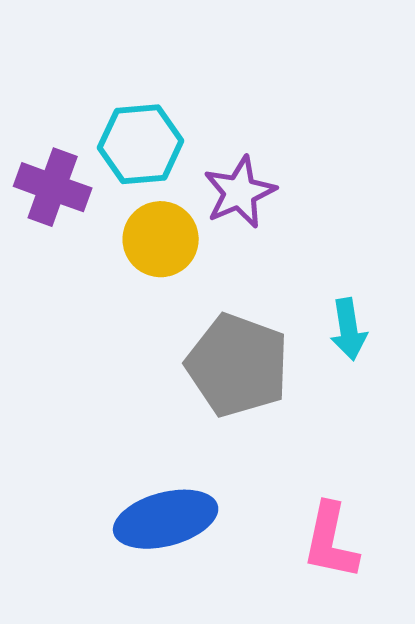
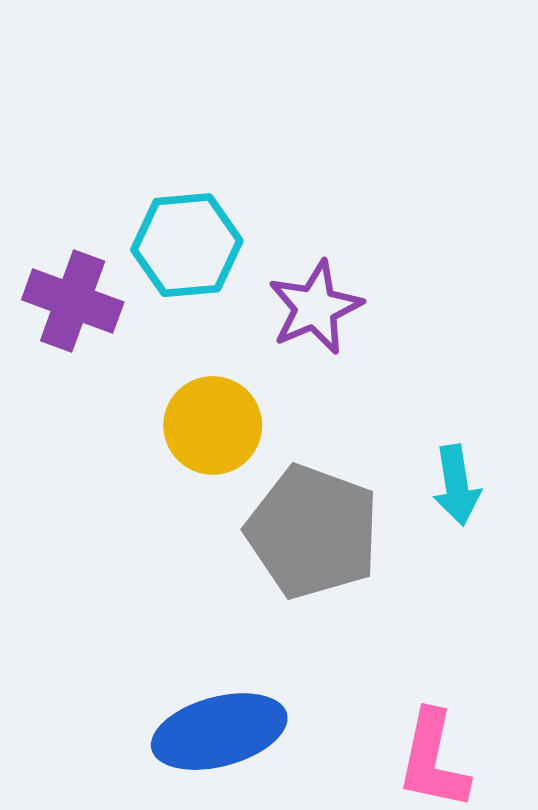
yellow circle: (161, 239) -> (213, 425), moved

